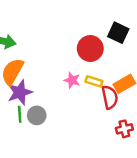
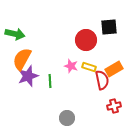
black square: (118, 33) -> (109, 27), turned -30
green line: (20, 114) -> (50, 81), moved
gray circle: (37, 115) -> (67, 118), moved

